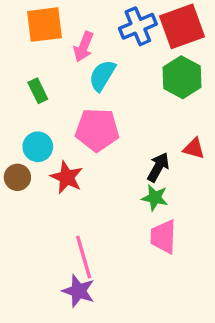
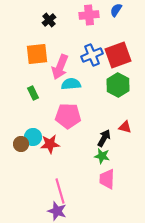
pink arrow: (84, 47) -> (60, 67), size x1.4
cyan semicircle: (102, 76) -> (71, 84), turned 54
cyan circle: (38, 147) -> (33, 137), moved
red star: (67, 177) -> (50, 144), turned -30

